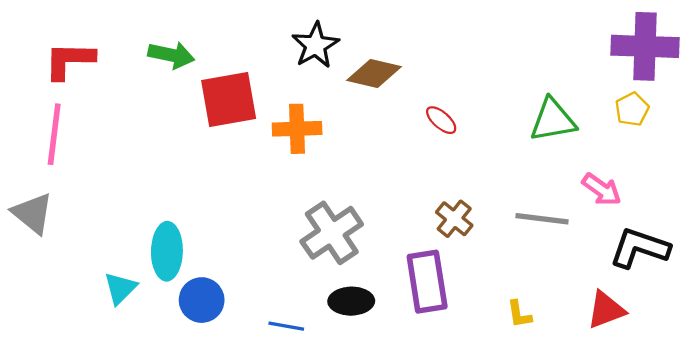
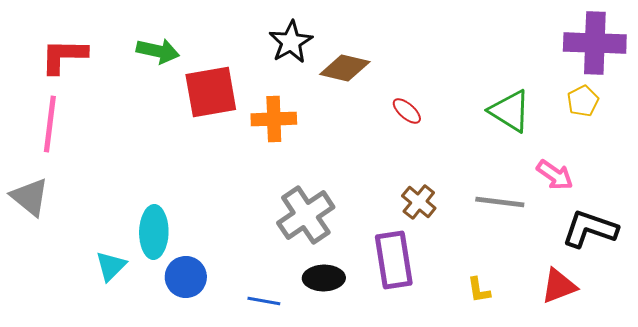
green triangle: (553, 120) -> (510, 111), turned 42

